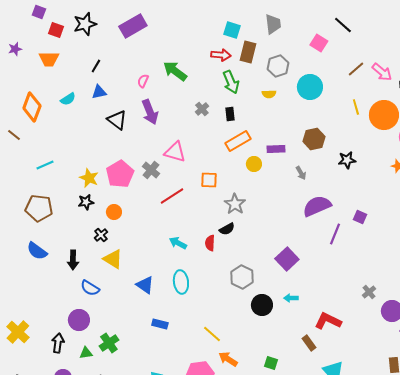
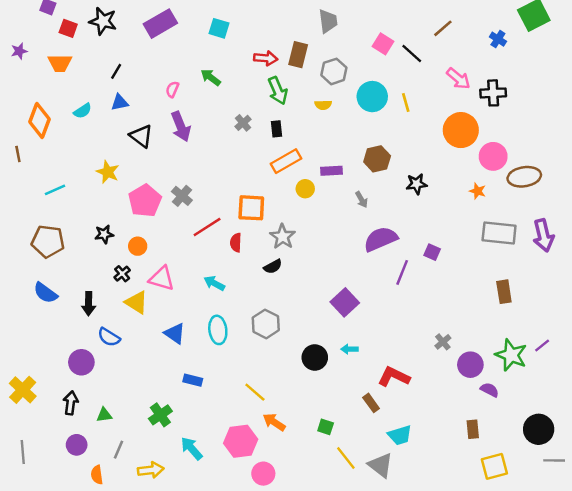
black star: (85, 24) -> (103, 21), turned 30
black line: (343, 25) -> (412, 53), moved
cyan square: (232, 30) -> (219, 28), moved
brown line: (356, 69) -> (443, 28), moved
green arrow: (175, 71) -> (211, 77), size x0.7
yellow line: (356, 107) -> (406, 103), moved
brown line: (14, 135) -> (18, 154), turned 40
pink triangle: (175, 152) -> (162, 278), moved
yellow star: (89, 178) -> (108, 172), moved
orange square: (209, 180) -> (251, 208), size x1.4
red semicircle: (210, 243) -> (236, 243), moved
gray hexagon: (242, 277) -> (266, 324), moved
purple circle: (79, 320) -> (81, 362), moved
green cross: (109, 343) -> (160, 415), moved

